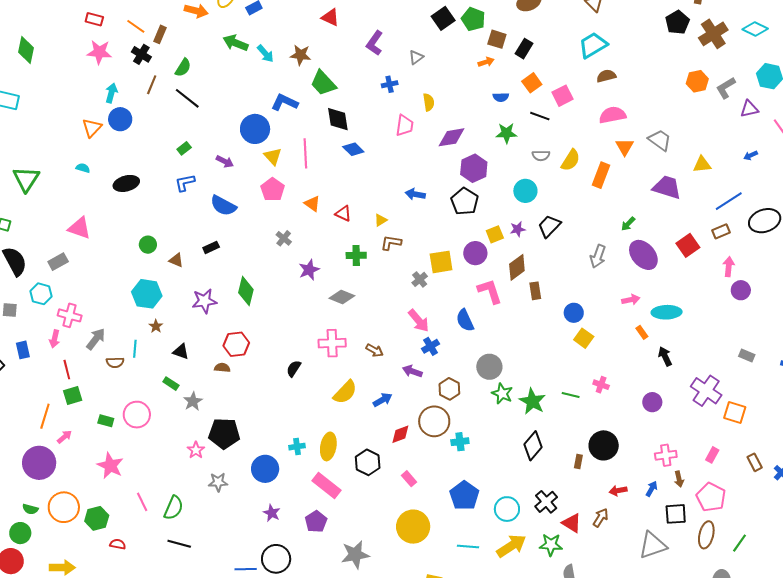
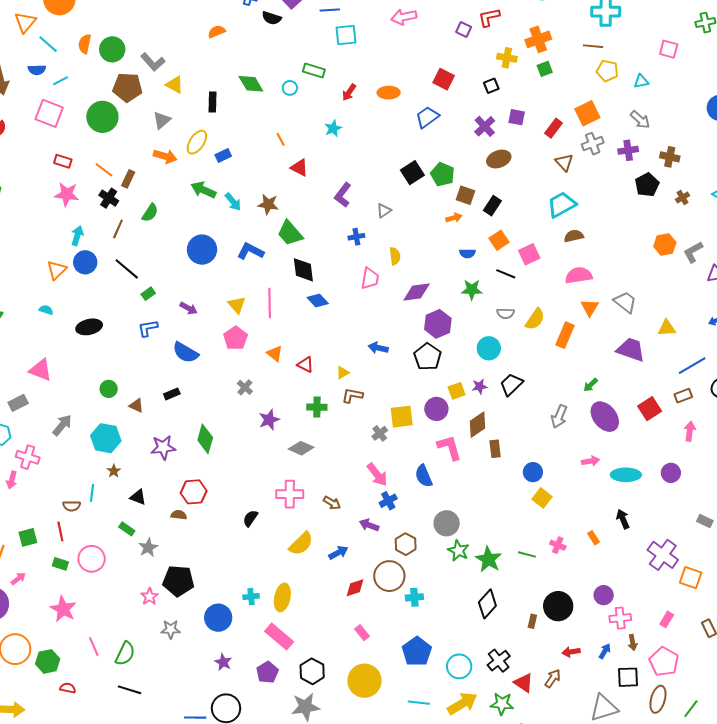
brown cross: (713, 34) -> (682, 198), size x0.5
black line: (187, 98) -> (127, 269), moved
blue circle: (255, 129) -> (202, 250), moved
purple circle: (741, 290) -> (671, 473), moved
orange rectangle: (642, 332) -> (593, 538), moved
gray arrow: (96, 339) -> (62, 425), moved
red line: (67, 370) -> (60, 531), moved
purple circle: (652, 402) -> (604, 595), moved
black hexagon: (368, 462) -> (312, 671), moved

